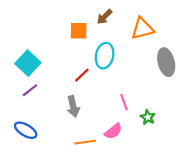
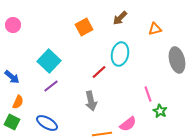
orange triangle: (142, 29) -> (155, 29), size x0.6
orange square: (79, 31) -> (84, 27), moved, turned -30
pink line: (124, 102) -> (148, 94), moved

